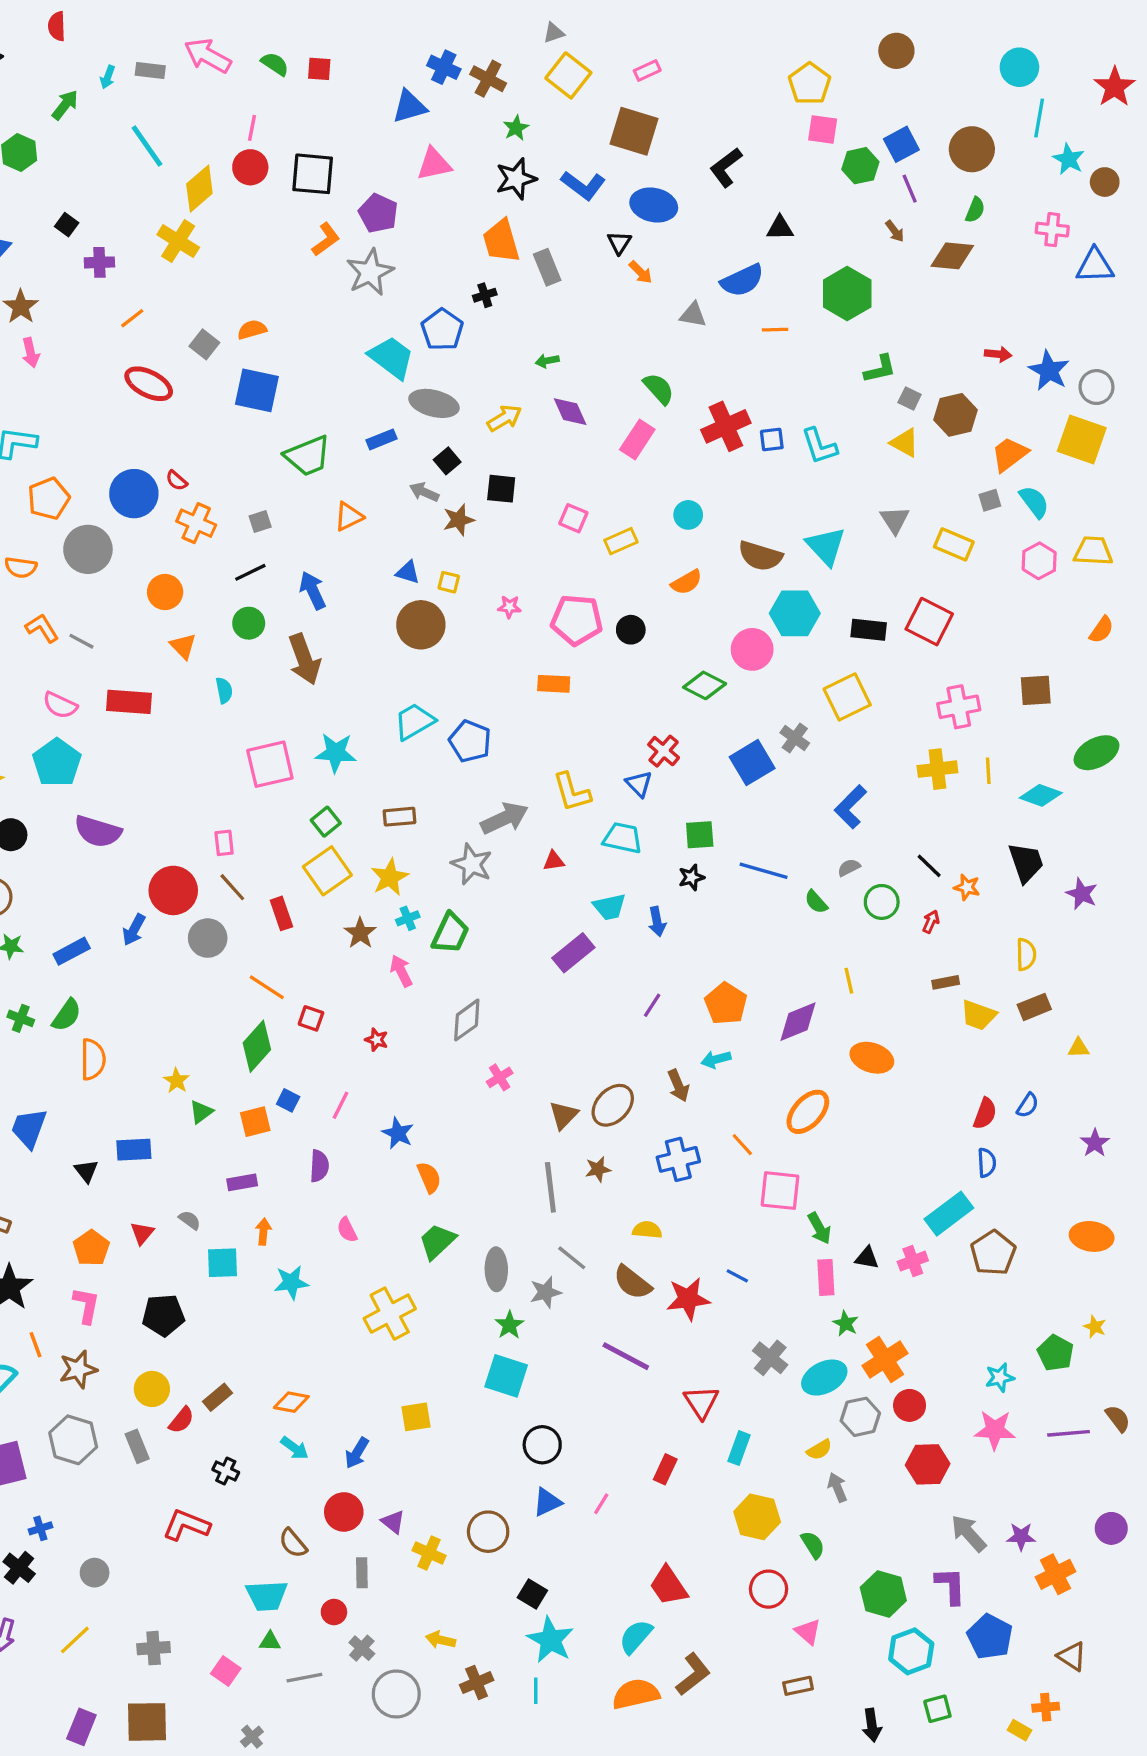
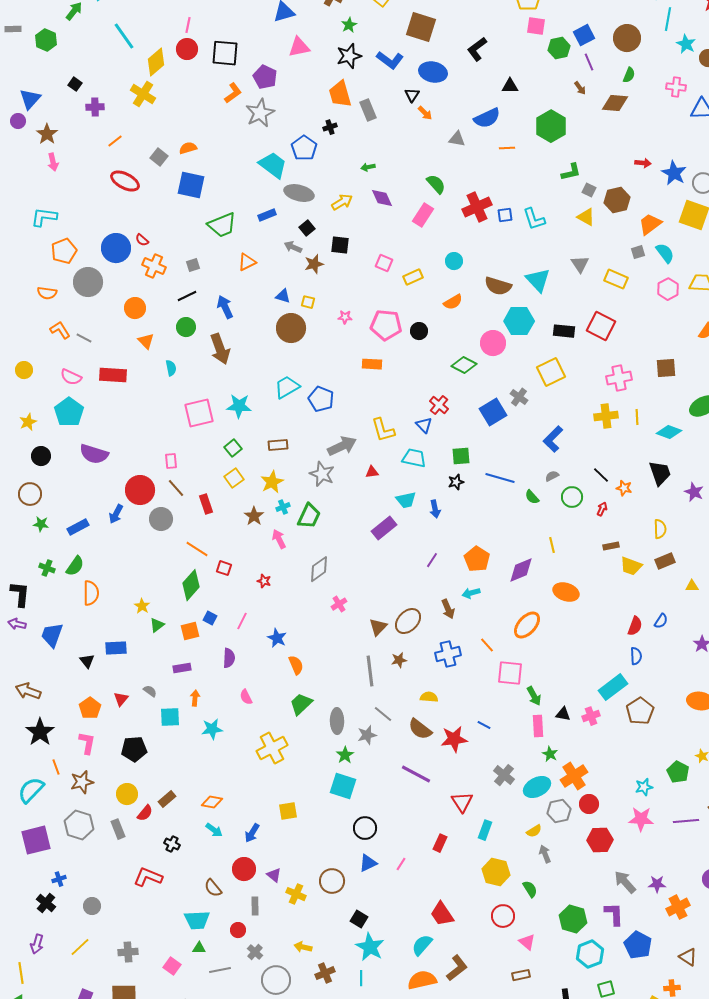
yellow square: (327, 871) -> (234, 478), size x0.7

